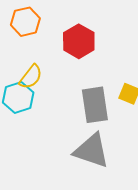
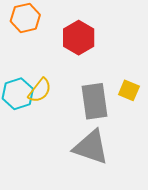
yellow semicircle: (31, 77) -> (40, 90), moved

